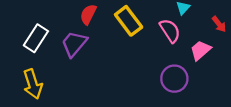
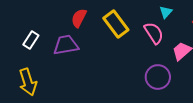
white rectangle: (36, 38) -> (31, 40), size x0.7
purple trapezoid: (74, 44) -> (66, 45), turned 40

